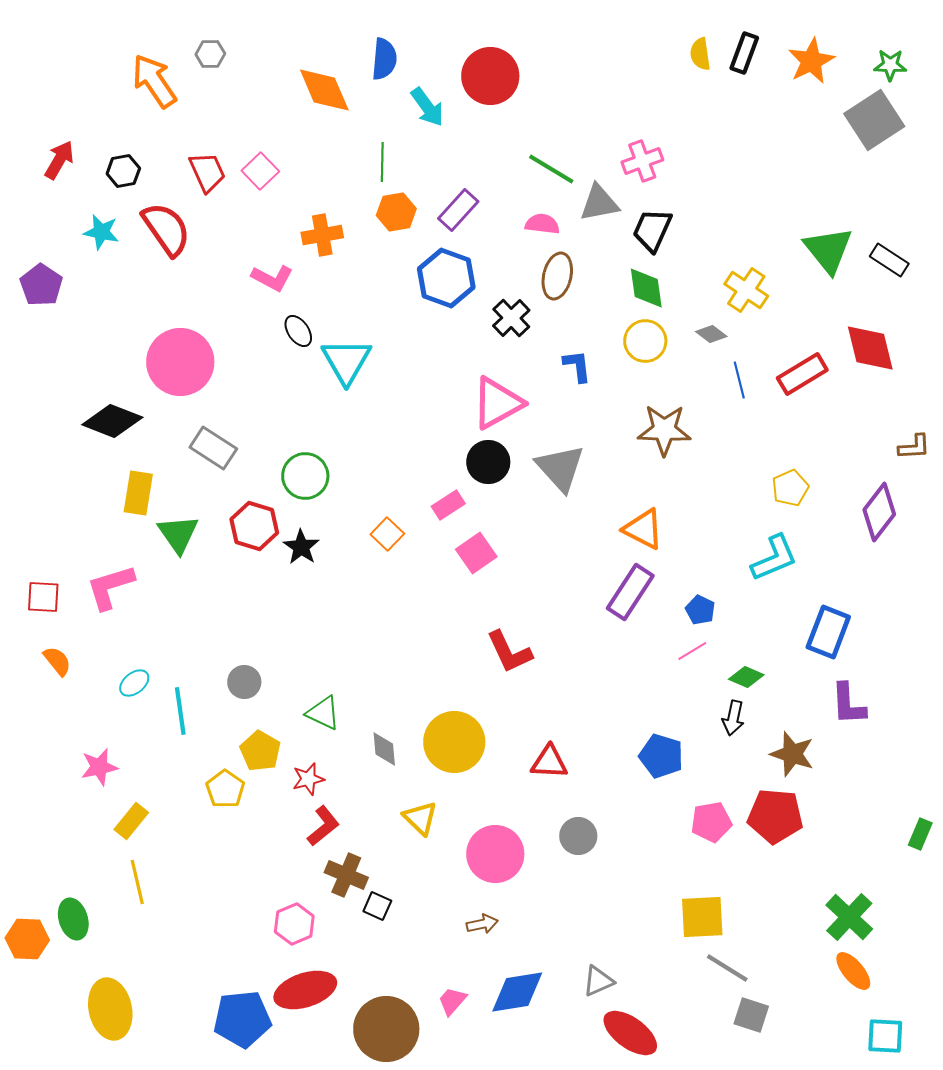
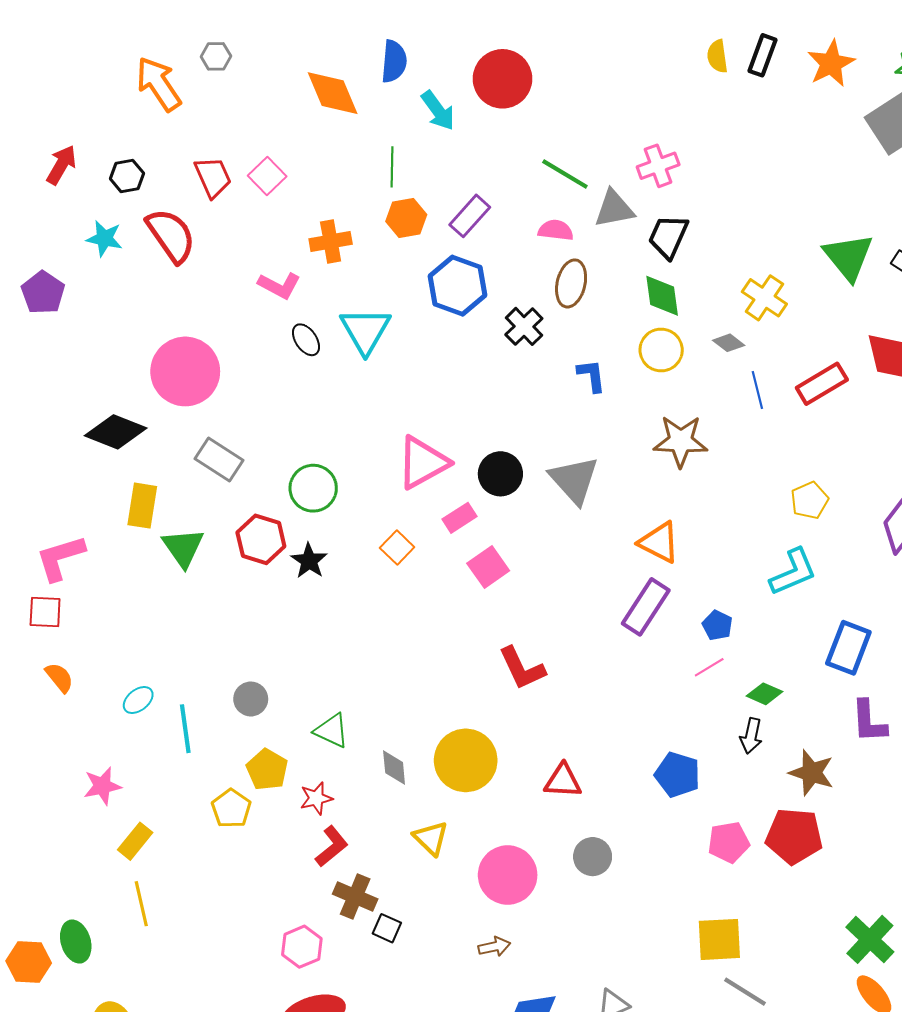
cyan triangle: (346, 361) -> (365, 331), moved
pink triangle: (497, 403) -> (423, 463), moved
pink L-shape: (110, 587) -> (60, 558), moved

